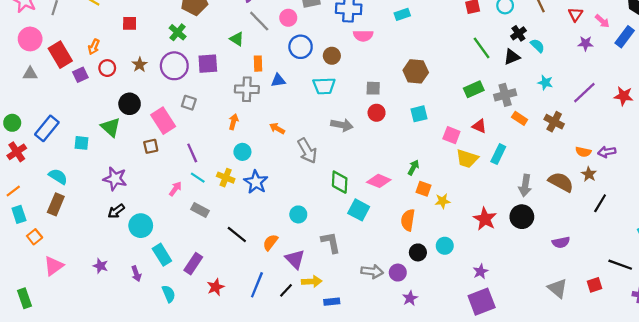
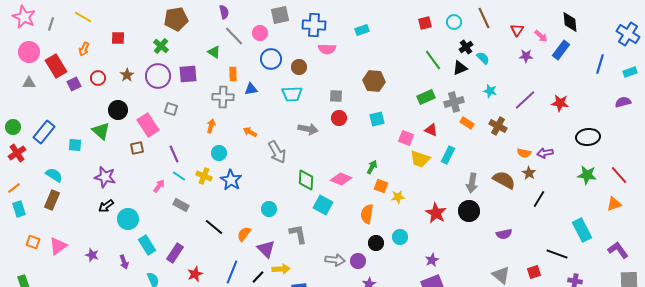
orange arrow: (94, 47) -> (84, 49), moved
orange square: (35, 237) -> (33, 242), moved, turned -32
pink triangle: (54, 266) -> (58, 246), moved

